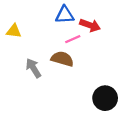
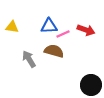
blue triangle: (65, 15) -> (49, 26), moved
red arrow: (90, 25) -> (86, 30), moved

